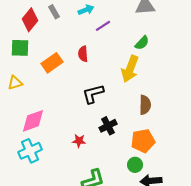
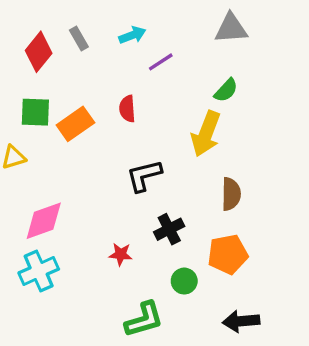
green square: (20, 48) -> (35, 112), moved
green circle: (135, 165) -> (184, 281), moved

